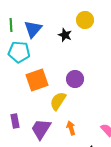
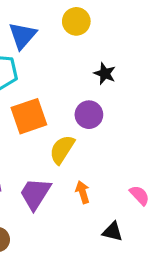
yellow circle: (85, 20) -> (76, 21), moved
black star: (65, 35) -> (105, 74), moved

